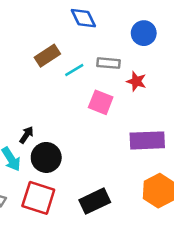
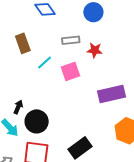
brown rectangle: (47, 56) -> (23, 43), turned -66
cyan line: (74, 70) -> (45, 63), moved
pink square: (101, 102) -> (70, 71), turned -30

